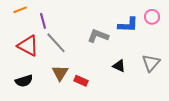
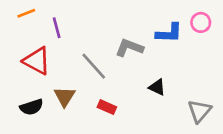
gray line: (56, 43) -> (94, 66), moved
gray triangle: (151, 63) -> (199, 111), moved
brown triangle: (60, 73) -> (65, 97), moved

